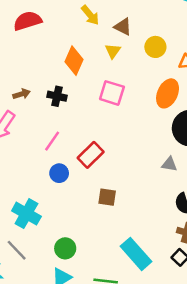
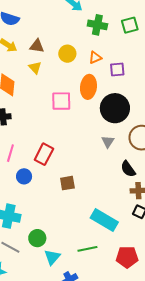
pink square: (112, 93) -> (61, 101), moved
gray triangle: (169, 164) -> (108, 142), turned -48
green circle: (65, 248) -> (37, 238), moved

